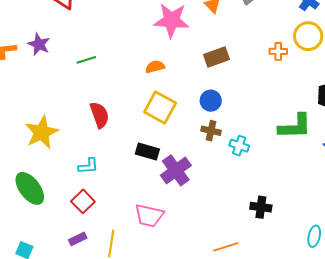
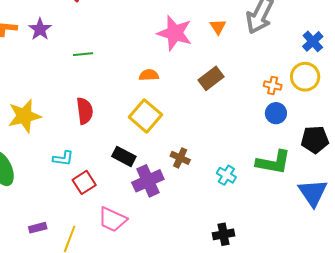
brown rectangle: (216, 57) -> (211, 78), turned -30
blue circle: (211, 101) -> (276, 113), moved
brown cross: (211, 131) -> (180, 158), moved
cyan cross: (239, 146) -> (226, 175), moved
red square: (83, 201) -> (84, 182), moved
black cross: (261, 207) -> (223, 234), turned -30

